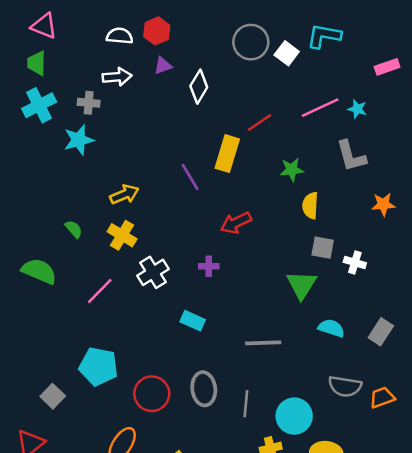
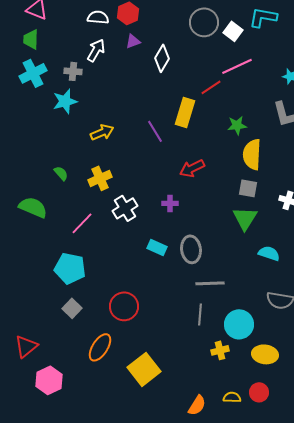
white arrow: (117, 77) -> (96, 50), turned -55
pink line: (320, 108) -> (237, 66), moved
yellow arrow: (125, 194) -> (102, 132), moved
yellow semicircle: (310, 206) -> (252, 154), size x1.4
yellow cross: (122, 235) -> (100, 178), turned 35
gray square: (323, 248) -> (248, 188), moved
gray line: (263, 343) -> (210, 283), moved
cyan pentagon: (99, 367) -> (70, 268), moved
gray ellipse: (204, 389) -> (191, 249), moved
gray square: (53, 396) -> (72, 308), moved

